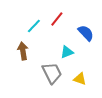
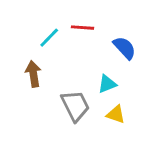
red line: (57, 19) -> (83, 28), turned 56
cyan triangle: (67, 52) -> (107, 84), moved

